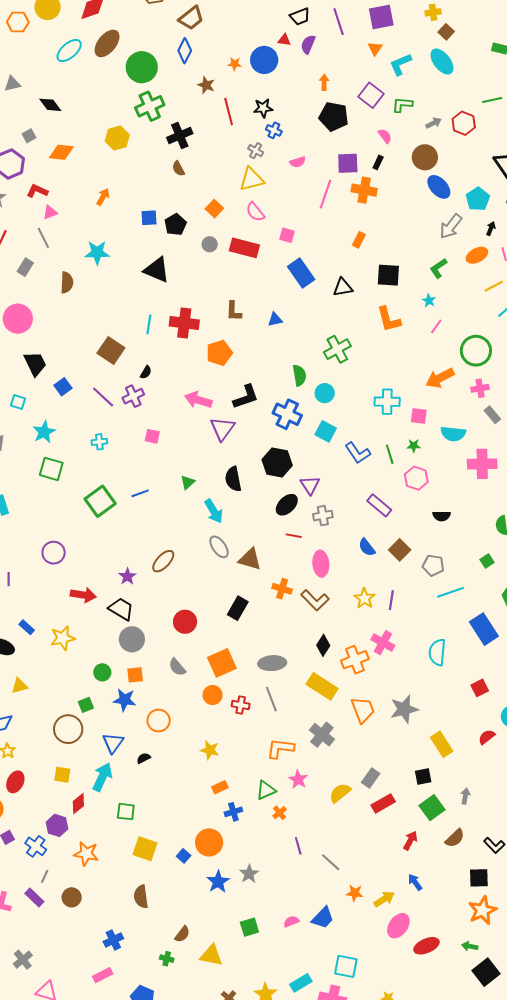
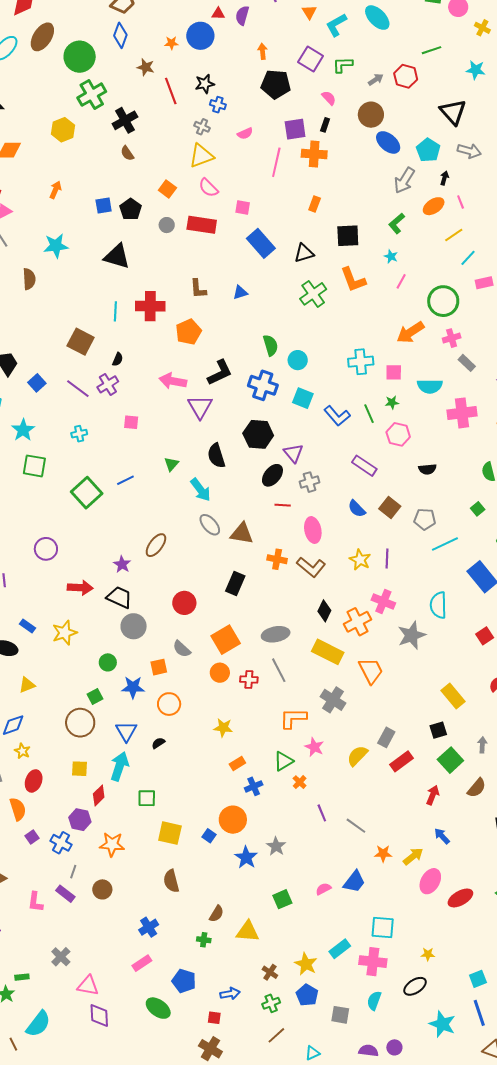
green cross: (337, 349) -> (313, 294), moved
orange square: (135, 675) -> (159, 667), moved
gray star: (404, 709) -> (412, 635), moved

